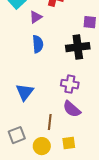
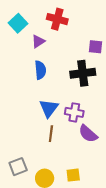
blue triangle: (25, 92) -> (49, 108), moved
purple semicircle: (72, 109) -> (88, 134), moved
brown line: (50, 122) -> (51, 134), moved

